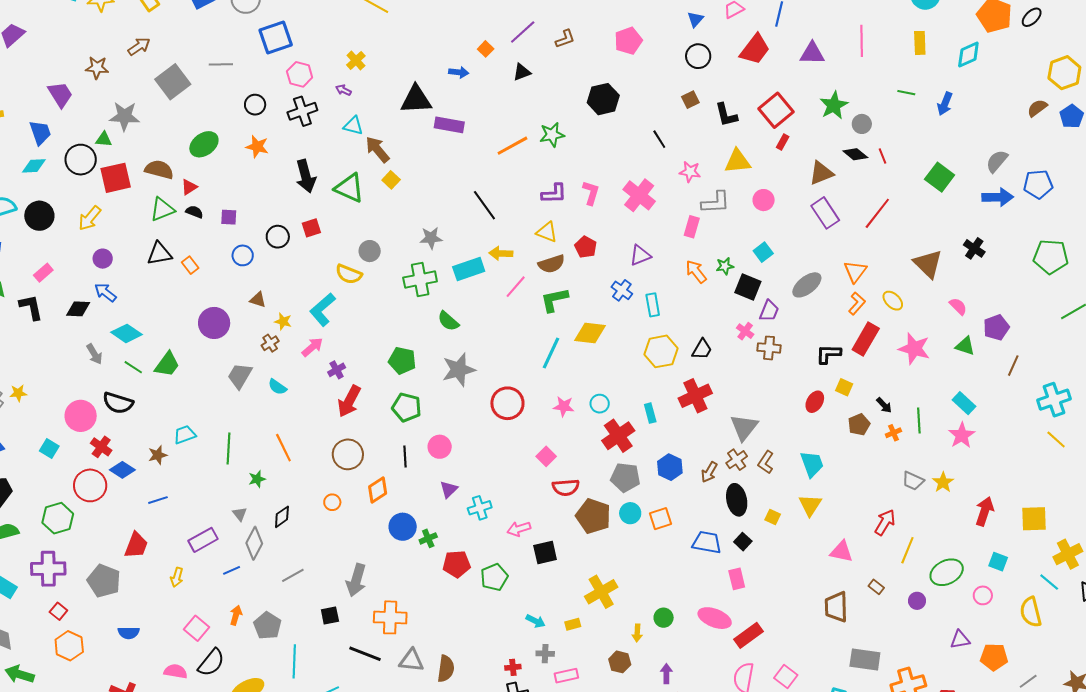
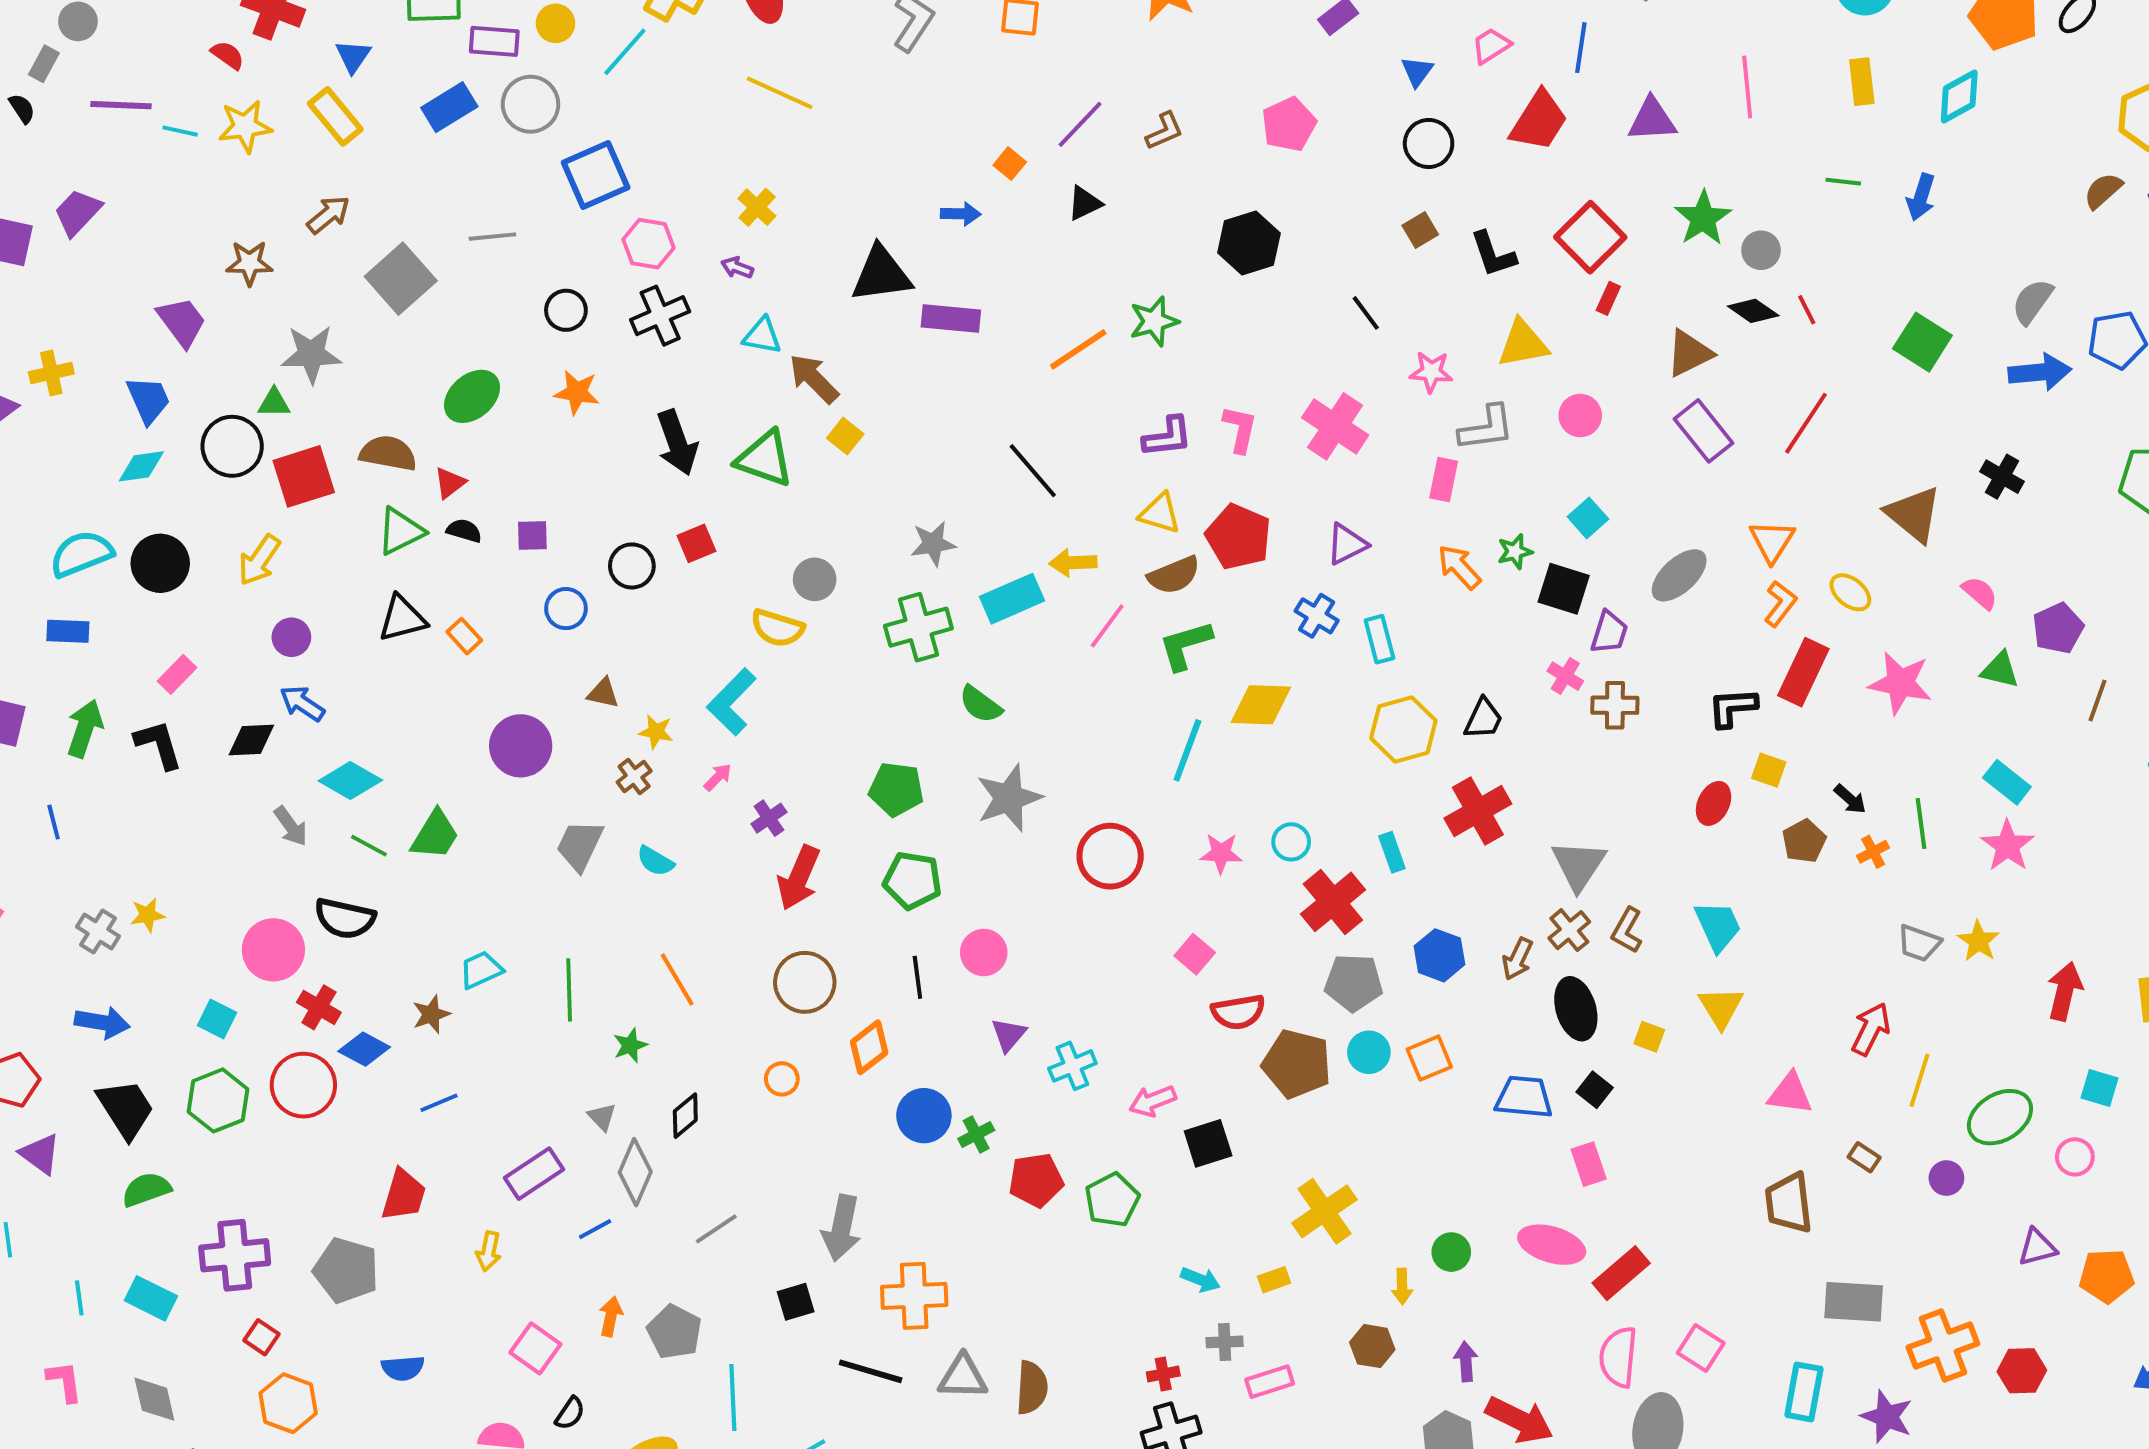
red pentagon: (586, 247) -> (1238, 537), size x1.5
pink arrow: (312, 347) -> (718, 777), size x0.7
green hexagon: (58, 518) -> (218, 1100), moved
black semicircle: (211, 663) -> (570, 1413), size x0.6

